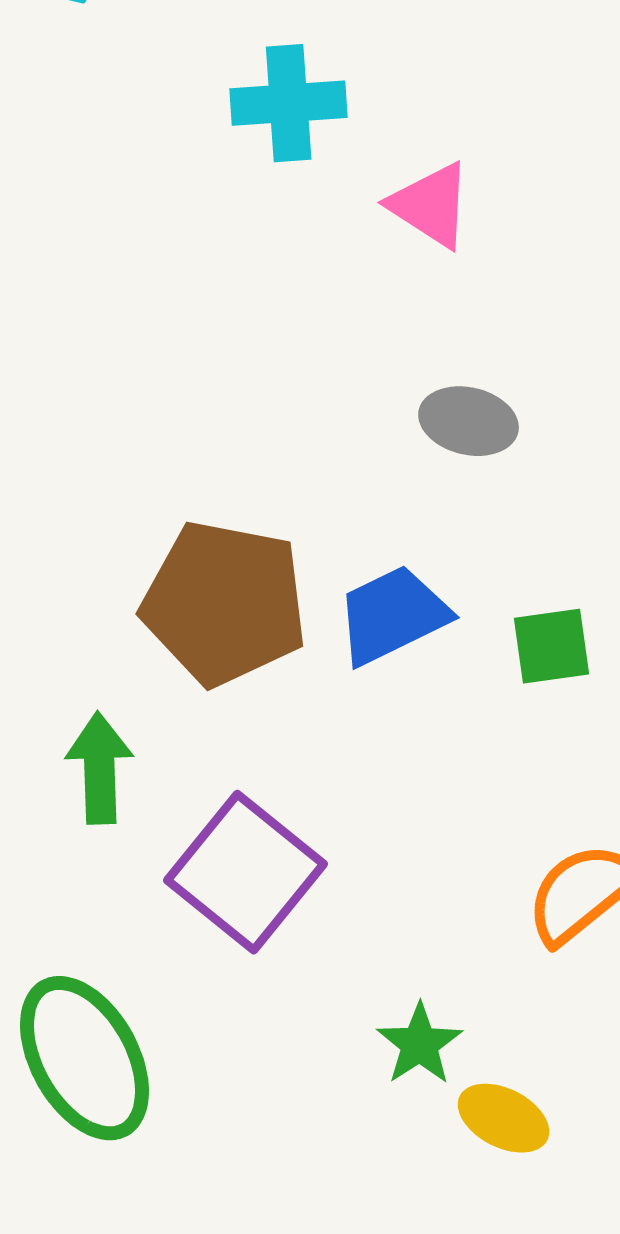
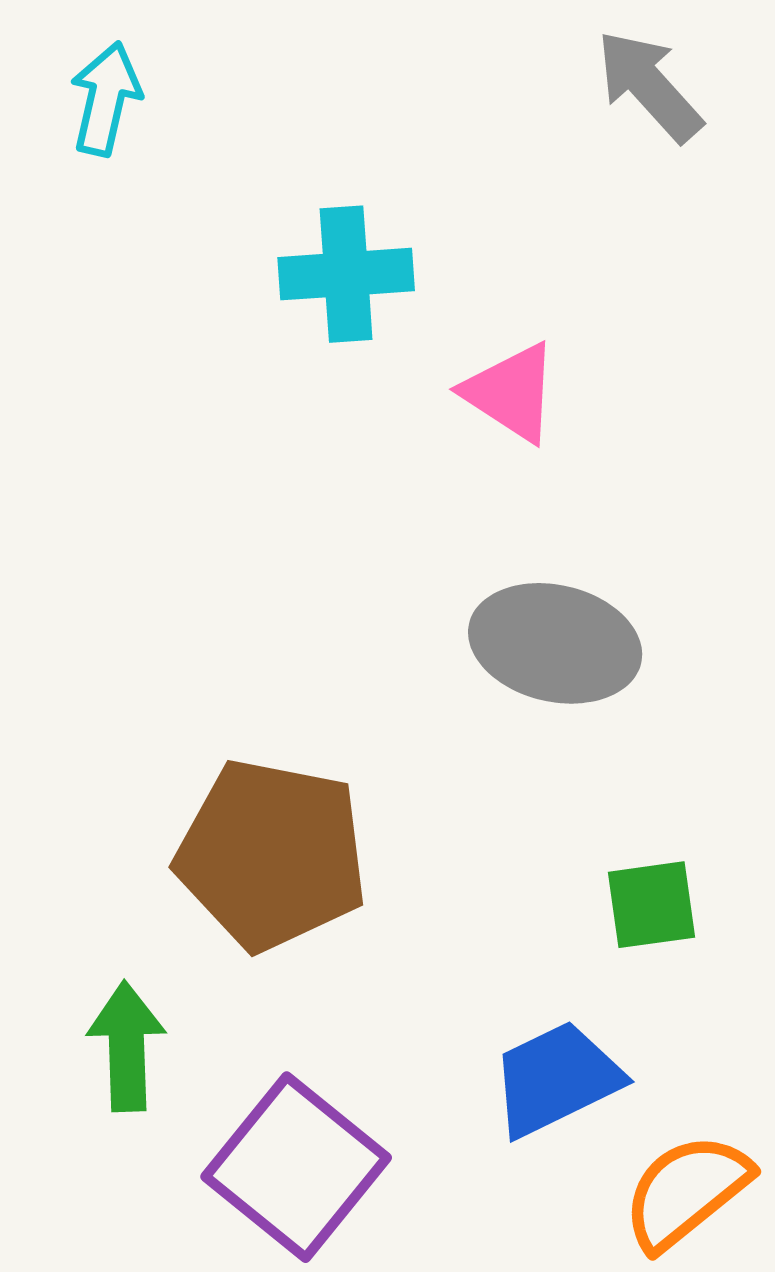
gray ellipse: (469, 421) -> (555, 643), size x1.5
blue trapezoid: (393, 615) -> (556, 1079), moved

